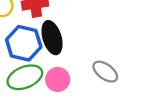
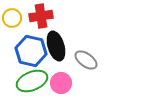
gray ellipse: (105, 72) -> (86, 60), moved

